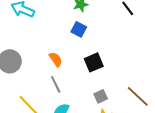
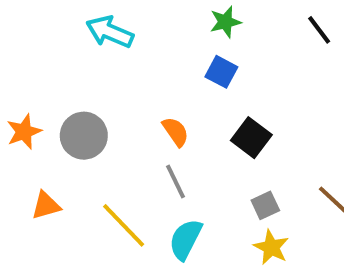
black square: (94, 62) -> (251, 138), turned -30

